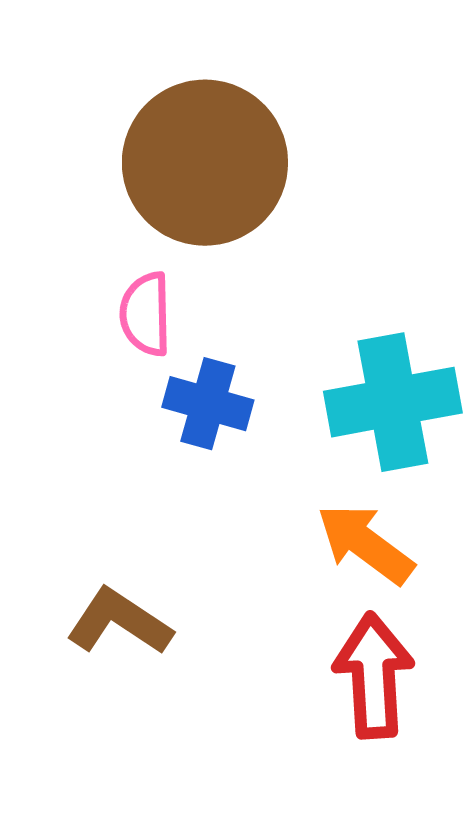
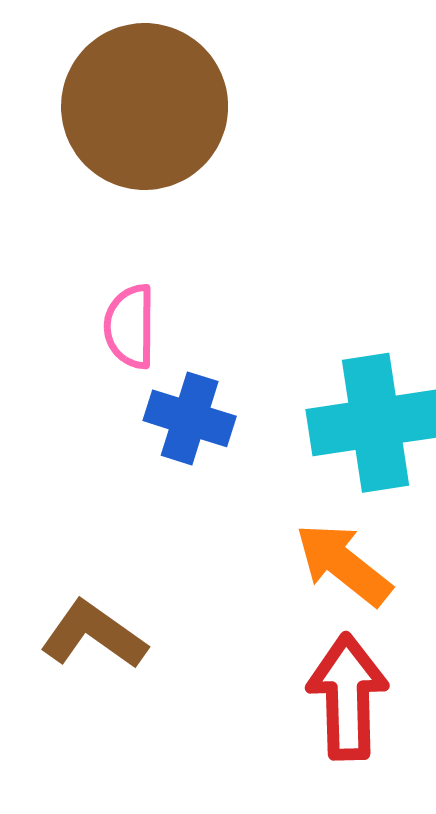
brown circle: (205, 163) -> (145, 107), moved

